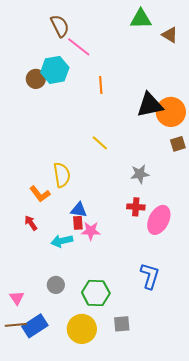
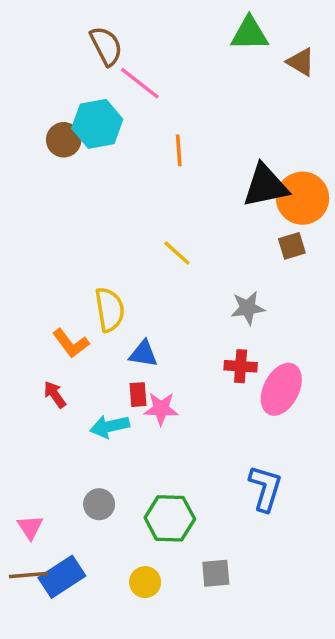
brown square: (178, 144) -> (292, 246), moved
blue triangle: (79, 210) -> (143, 354), moved
yellow circle: (82, 329) -> (145, 582), size x0.6

